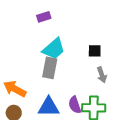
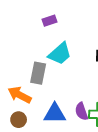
gray rectangle: (50, 68) -> (38, 73), moved

